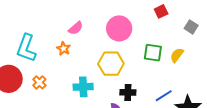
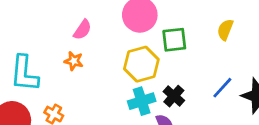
green square: (153, 53) -> (174, 40), moved
cyan cross: (83, 87) -> (142, 101), moved
black cross: (128, 92) -> (174, 96), turned -35

